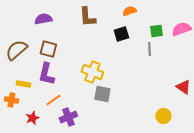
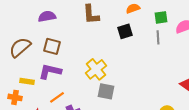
green square: (156, 31) -> (161, 17), moved
gray line: (149, 49) -> (158, 37), moved
yellow cross: (92, 72) -> (96, 69), turned 30
purple L-shape: (46, 74) -> (50, 71), turned 90

